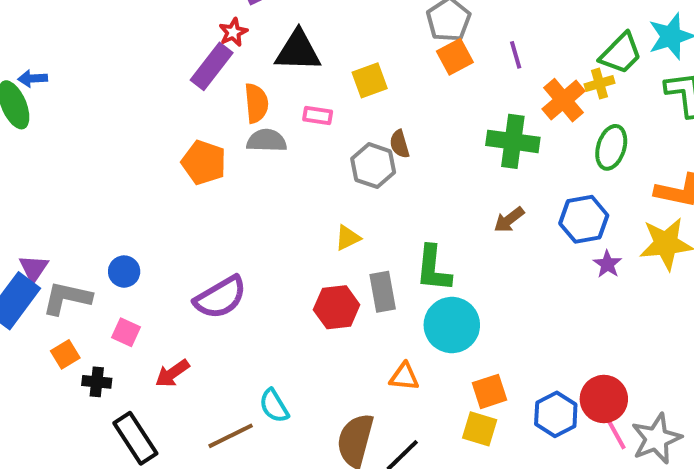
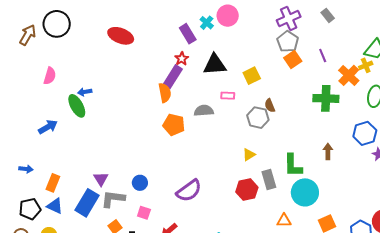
orange semicircle: (256, 103) -> (165, 93), moved
brown arrow: (509, 220) -> (328, 151), moved, turned 133
purple triangle: (34, 268) -> (101, 179), moved

